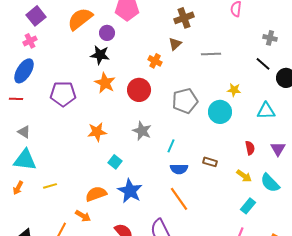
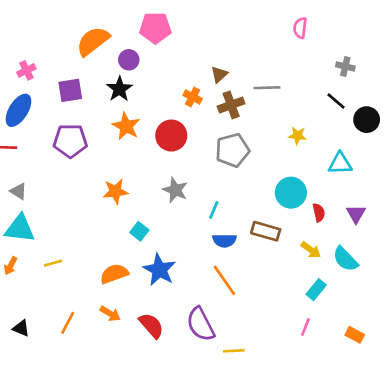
purple square: (36, 16) -> (70, 90), moved, turned 30
brown cross: (184, 18) -> (231, 105), moved
black star: (100, 55) -> (119, 89), turned 30
cyan circle: (220, 112) -> (291, 193), moved
brown rectangle: (210, 162) -> (266, 231), size x1.5
orange arrow: (83, 216) -> (110, 314), moved

